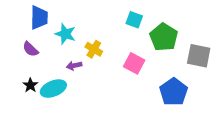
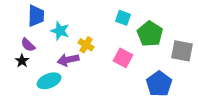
purple arrow: (74, 66) -> (68, 60), size x1.5
black star: (30, 85) -> (22, 61), moved

